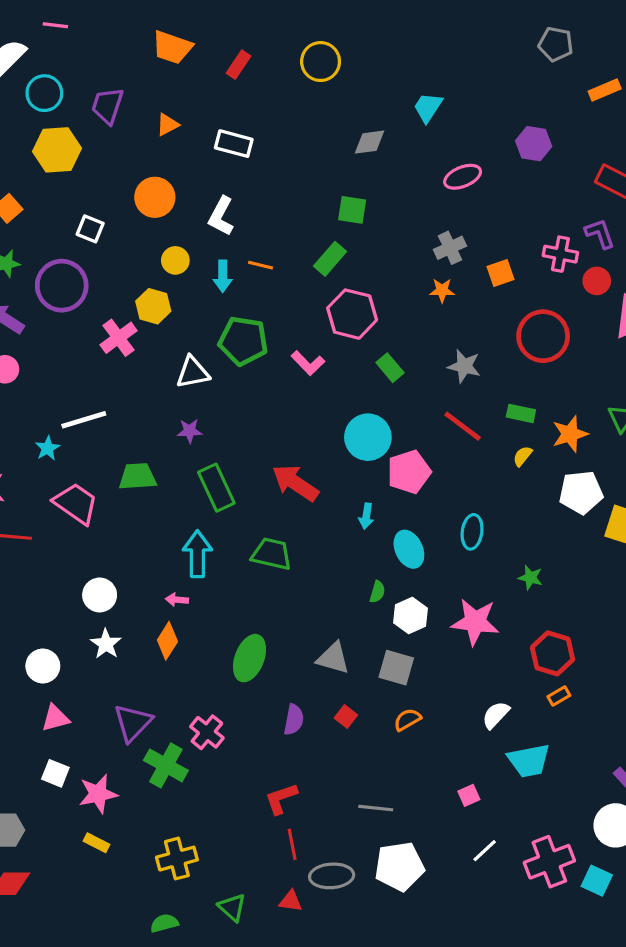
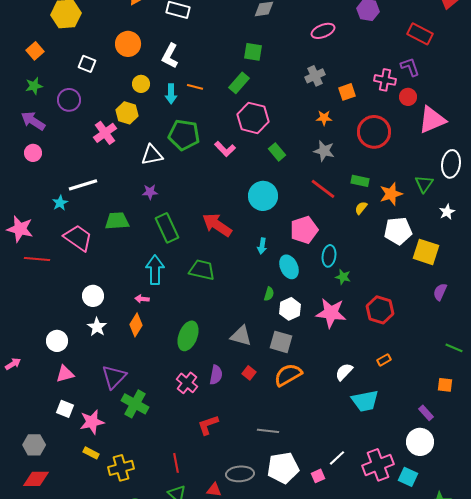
purple circle: (62, 286) -> (69, 100), size x0.7
orange star: (442, 290) -> (324, 118), moved
pink pentagon: (409, 472) -> (304, 230), moved
green star: (530, 578) -> (343, 277), moved
red hexagon: (553, 653) -> (380, 310), moved
orange semicircle: (407, 720) -> (288, 375), size x1.6
pink cross: (207, 732) -> (187, 383), moved
pink square: (469, 795) -> (318, 476), moved
red line: (292, 844) -> (176, 463), moved
yellow cross: (177, 859) -> (121, 468), moved

